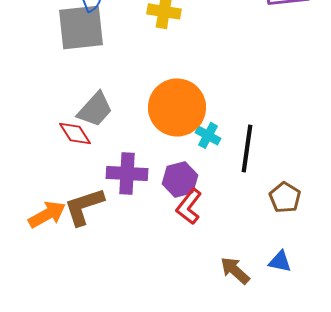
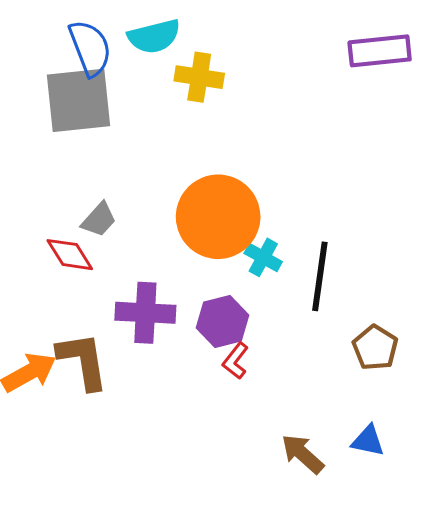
gray trapezoid: (95, 109) -> (99, 220), size x0.7
brown L-shape: (84, 206) -> (83, 361), turned 99
red L-shape: (189, 206) -> (236, 361), size x0.7

